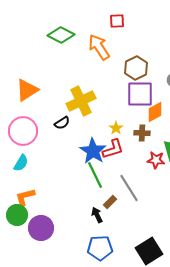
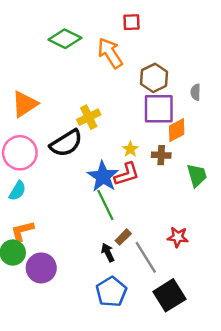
yellow cross: (81, 101) -> (89, 117), size x0.7
black semicircle: (62, 123) -> (66, 143), size x1.8
red star: (156, 160) -> (178, 237), moved
gray line: (129, 188) -> (146, 257), moved
blue pentagon: (100, 248) -> (111, 292), turned -30

